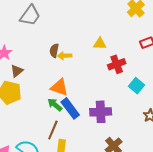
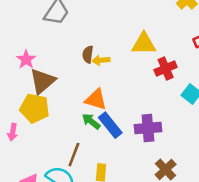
yellow triangle: (100, 44) -> (144, 44), size x1.5
brown triangle: (17, 71) -> (42, 81), size x1.6
brown line: (53, 130) -> (74, 155), moved

